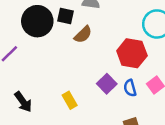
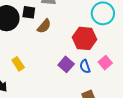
yellow rectangle: (70, 100) -> (18, 64), moved

